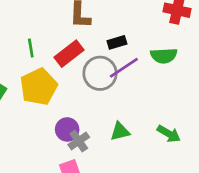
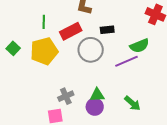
green semicircle: (164, 56) -> (139, 46), turned -30
purple line: (124, 68) -> (126, 61), moved
purple circle: (67, 129) -> (95, 107), moved

